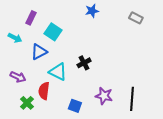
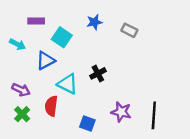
blue star: (92, 11) -> (94, 22), moved
purple rectangle: (31, 18) -> (36, 21), turned 64
gray rectangle: (136, 18) -> (129, 30), moved
green cross: (27, 103) -> (22, 114), moved

